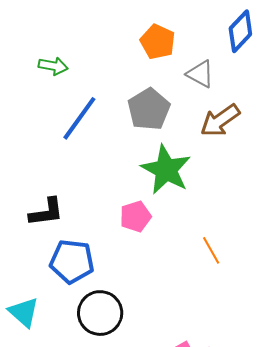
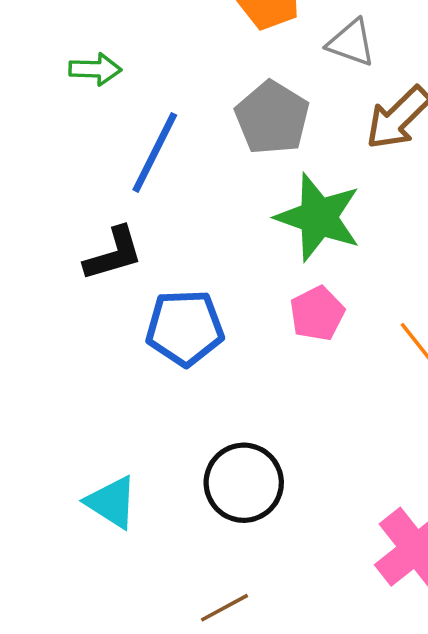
black L-shape: (46, 212) -> (113, 254), moved
pink pentagon: (135, 216) -> (317, 314), moved
blue pentagon: (72, 261) -> (185, 328), moved

